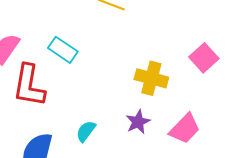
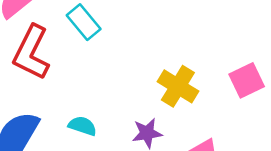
cyan semicircle: (86, 131) -> (82, 126), turned 55

